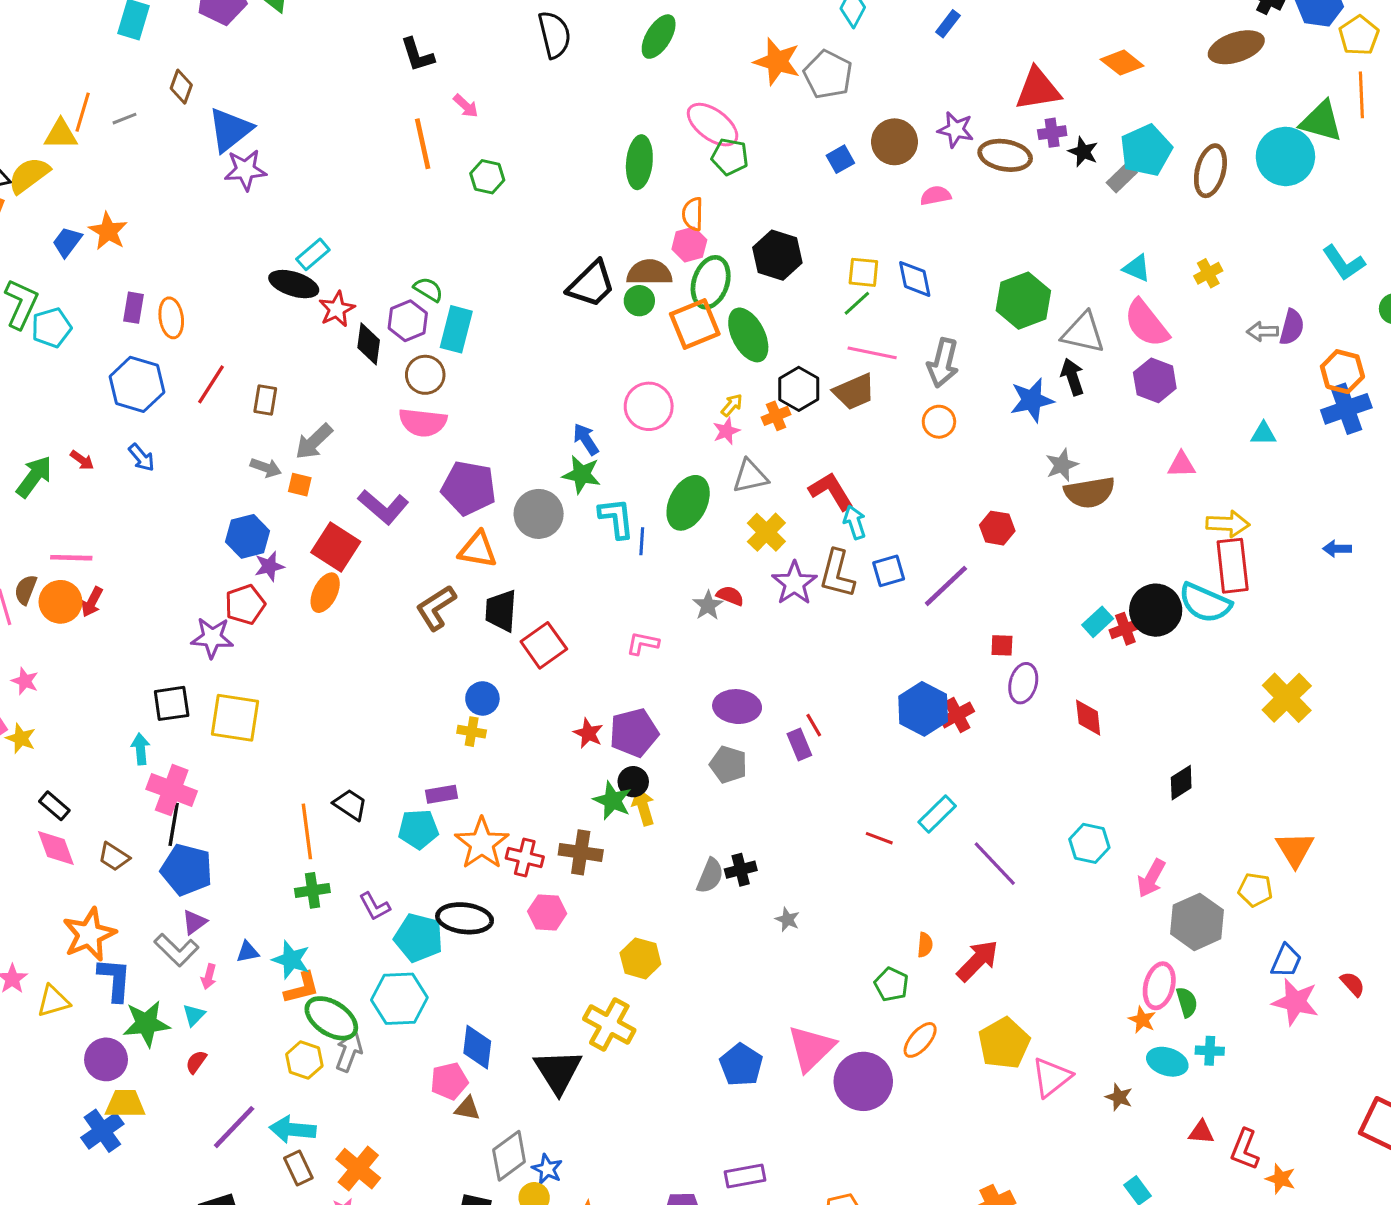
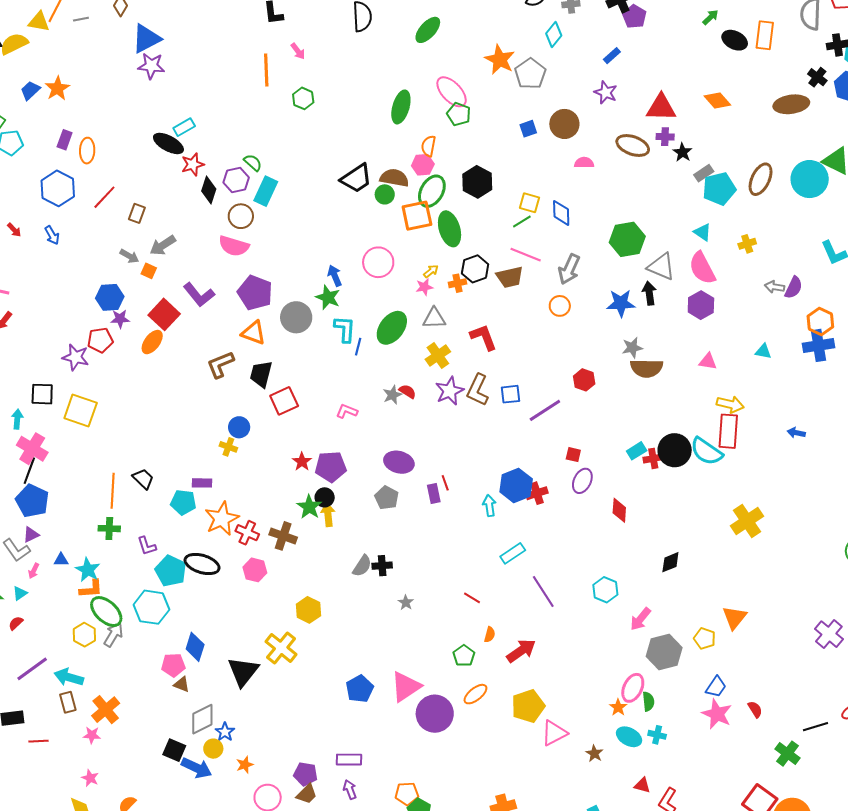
purple star: (956, 130) -> (606, 92), moved
cyan pentagon: (1146, 150) -> (719, 189), moved
cyan arrow: (855, 522) -> (489, 505), moved
red line: (879, 838) -> (472, 598), moved

